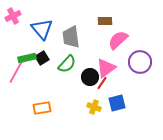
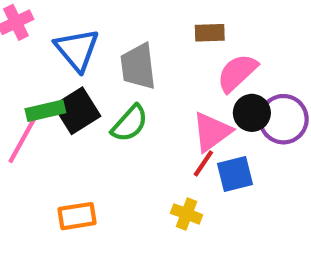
black square: (42, 58) -> (77, 111), size x1.5
black circle: (90, 77) -> (252, 113), moved
blue square: (117, 103) -> (235, 174), moved

